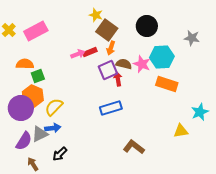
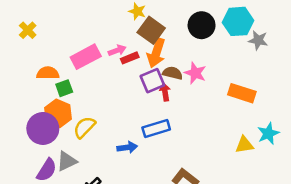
pink rectangle: (36, 31) -> (86, 57), moved
orange arrow: (111, 48) -> (156, 53), size x1.6
pink arrow: (78, 54) -> (117, 50), moved
cyan hexagon: (162, 57) -> (238, 21), moved
orange rectangle: (167, 84) -> (242, 93), moved
blue arrow: (53, 128) -> (127, 147), moved
yellow triangle: (181, 131) -> (244, 145), moved

